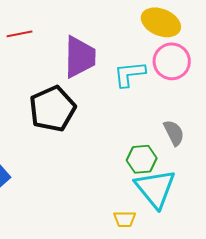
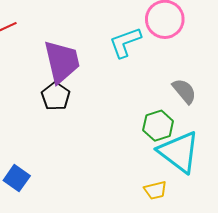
purple trapezoid: (80, 57) -> (62, 62), moved
black pentagon: (52, 109) -> (56, 96), size x0.6

